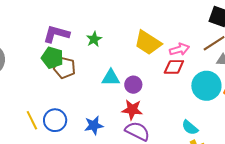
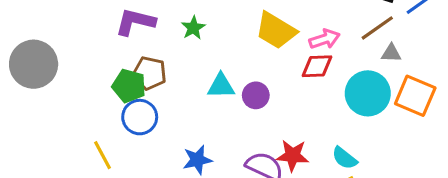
green pentagon: (52, 58) -> (129, 86), moved
red star: (132, 110) -> (293, 155), moved
blue circle: (55, 120) -> (140, 117), moved

